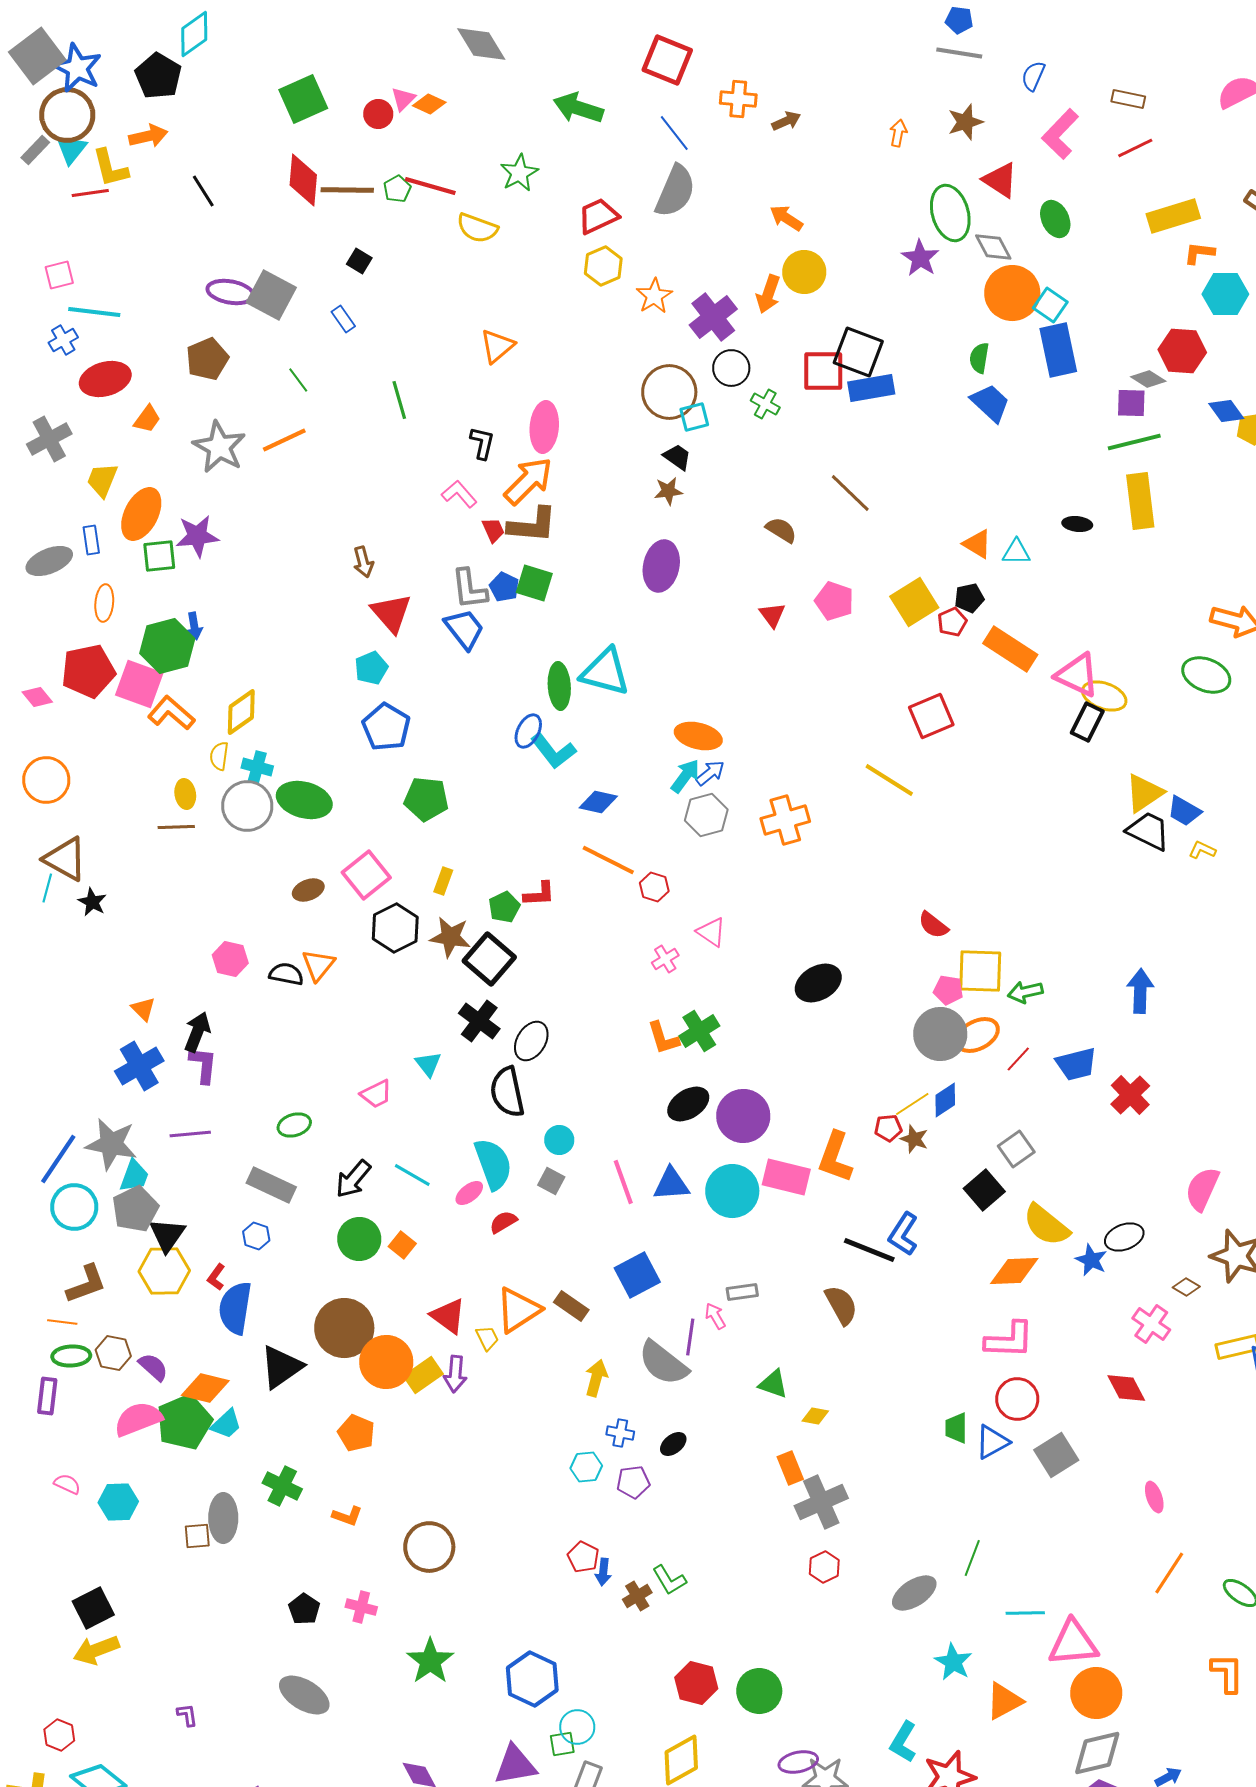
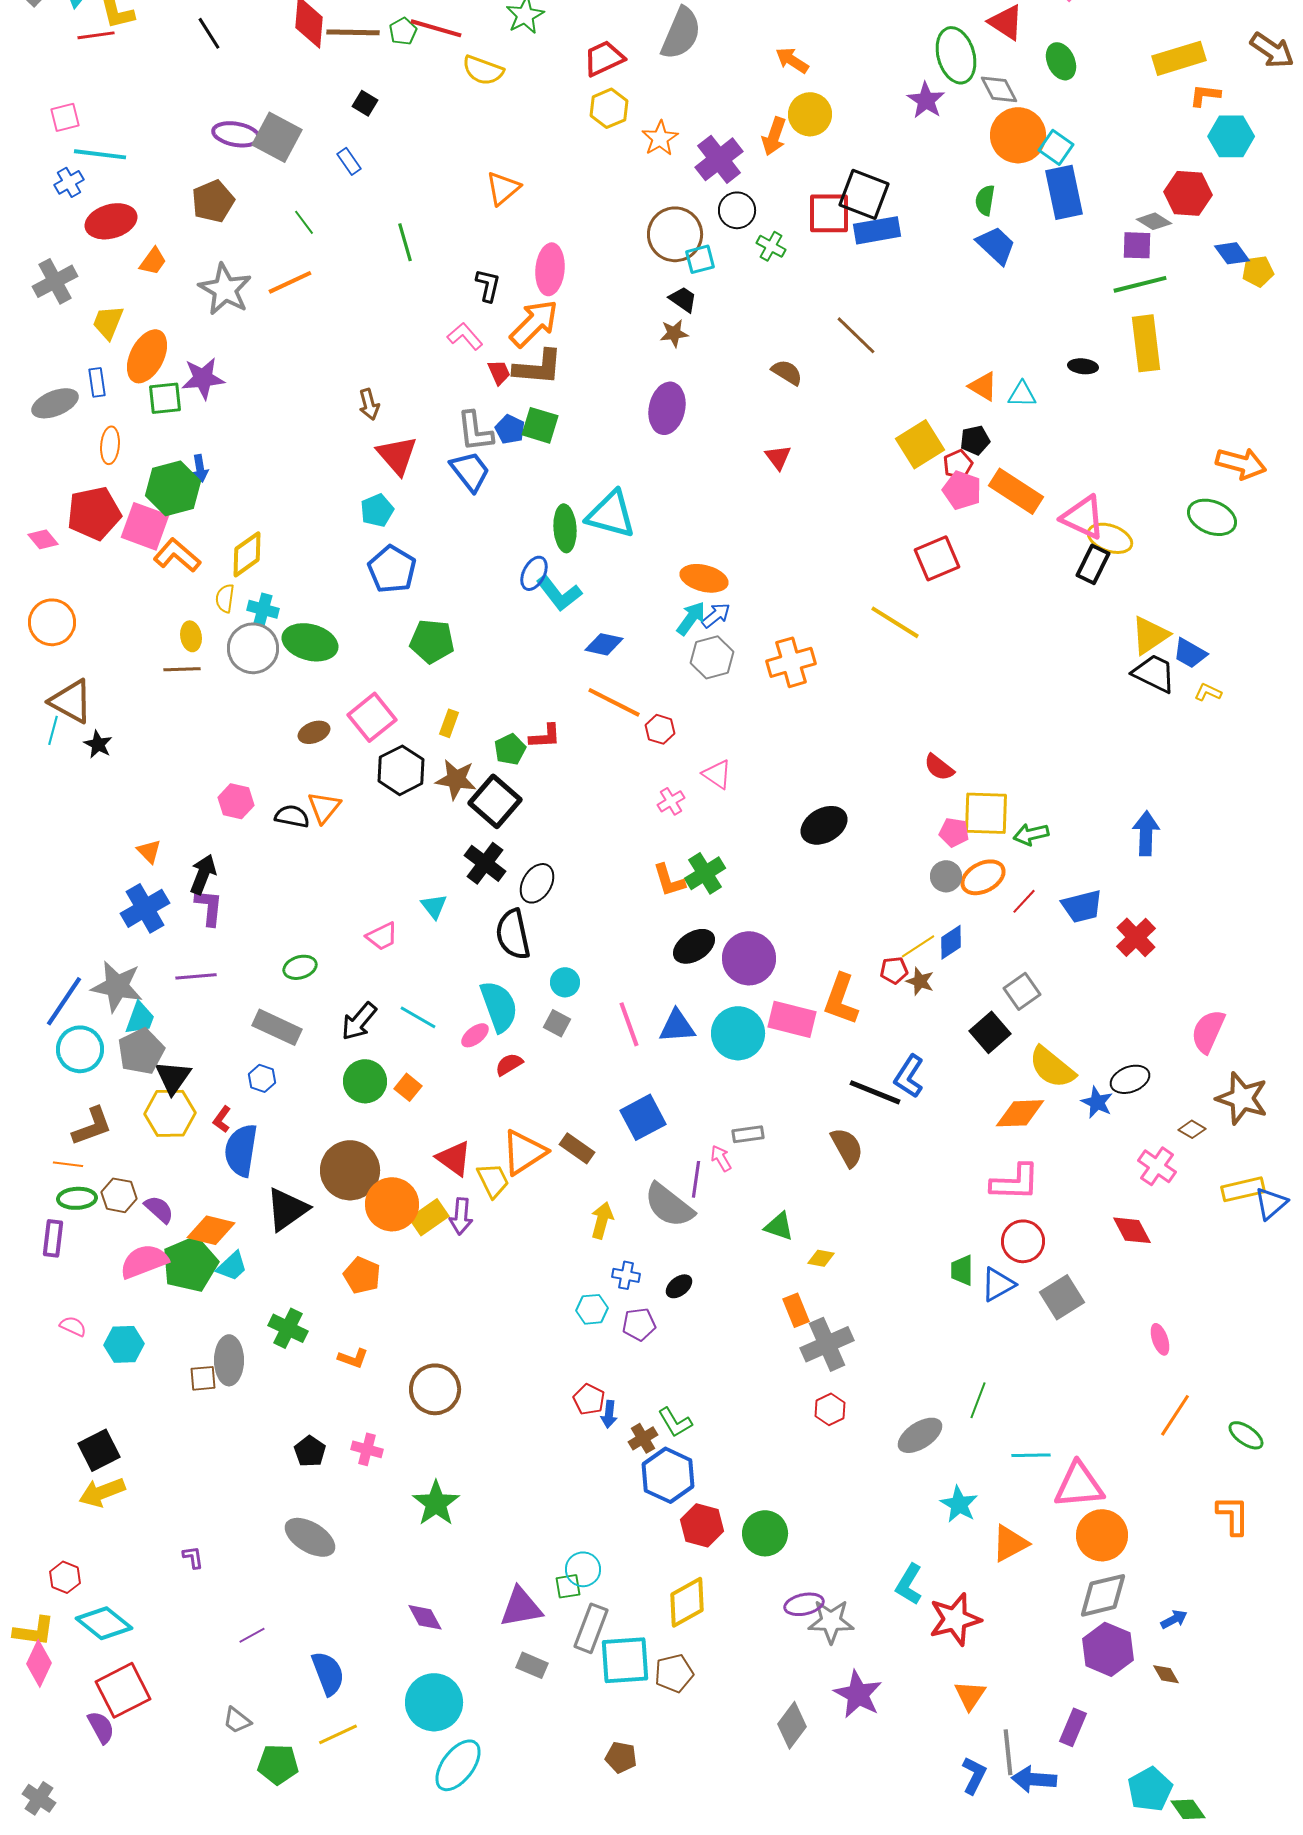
pink pentagon: (834, 601) -> (962, 490), moved
gray circle: (940, 1034) -> (946, 876), size x0.6
yellow trapezoid: (487, 1338) -> (493, 1180), size x1.4
blue hexagon: (532, 1679) -> (668, 1475), moved

